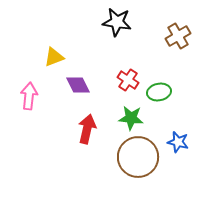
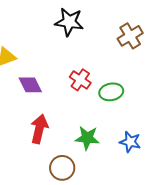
green star: (131, 118) -> (87, 138), moved
brown circle: (138, 157) -> (62, 168), moved, size x0.6

